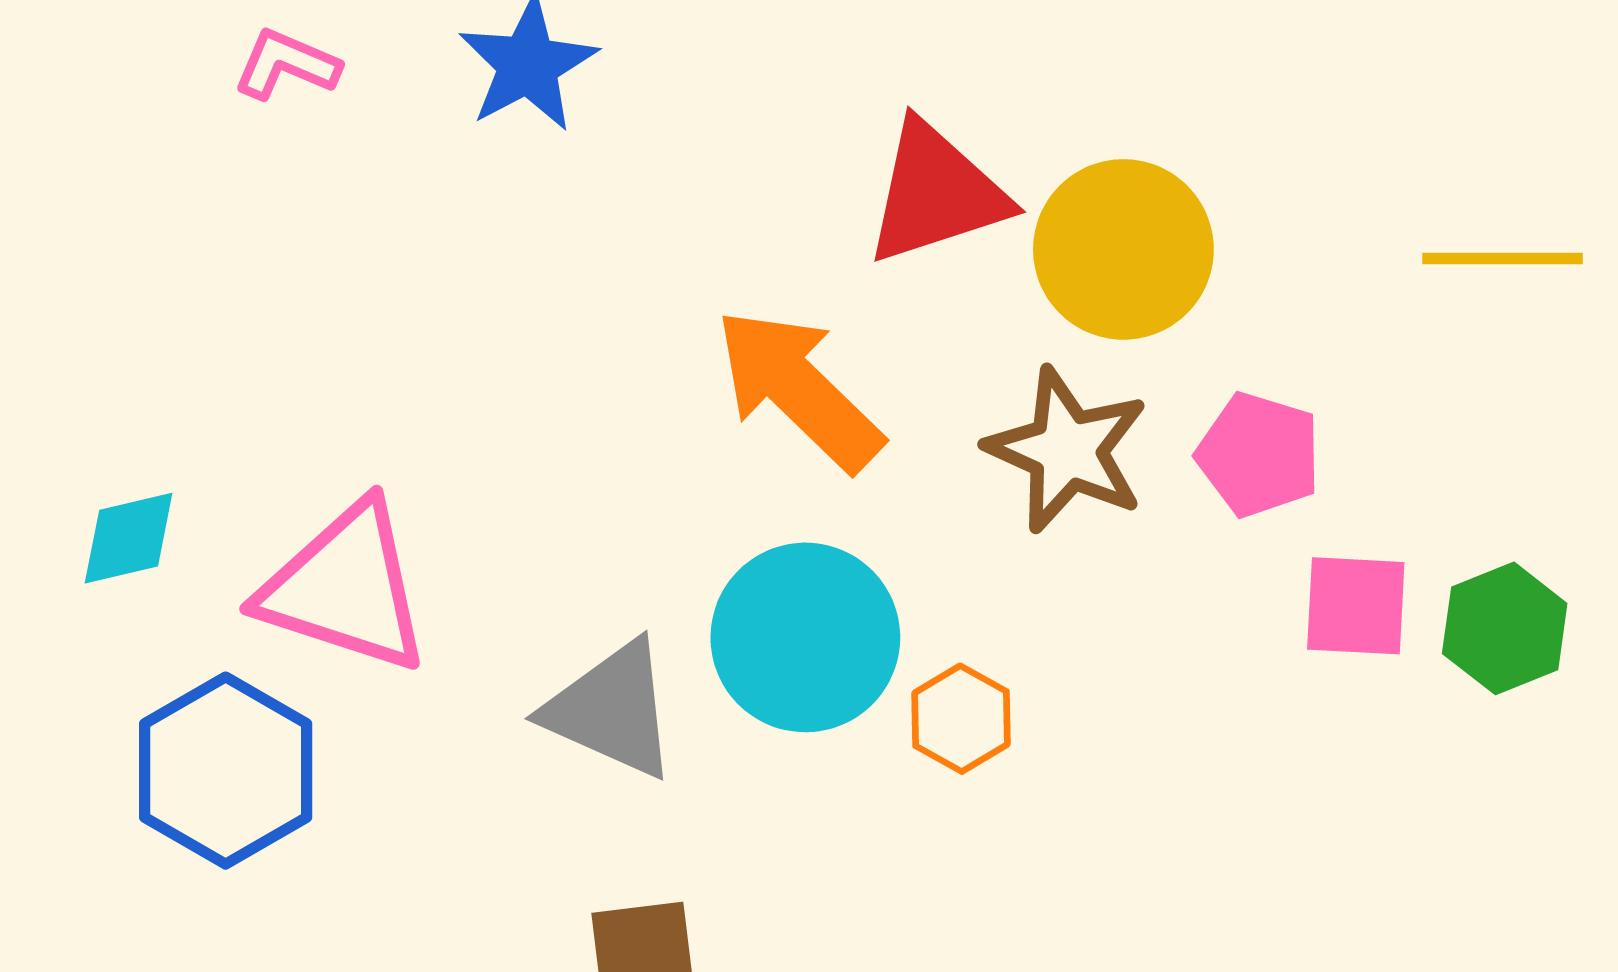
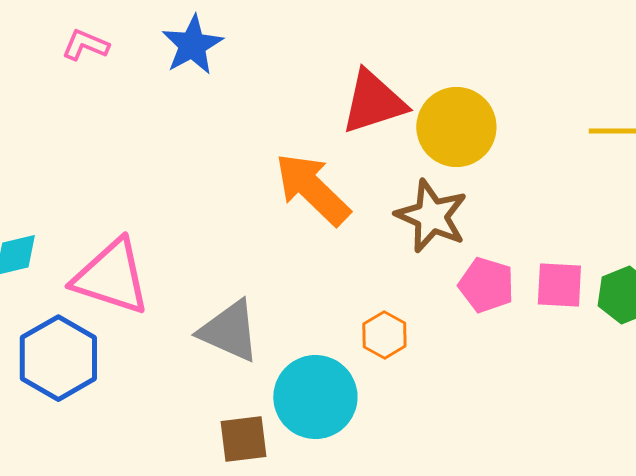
pink pentagon: (1259, 455) -> (486, 285), moved
cyan circle: (805, 637) -> (315, 397), moved

